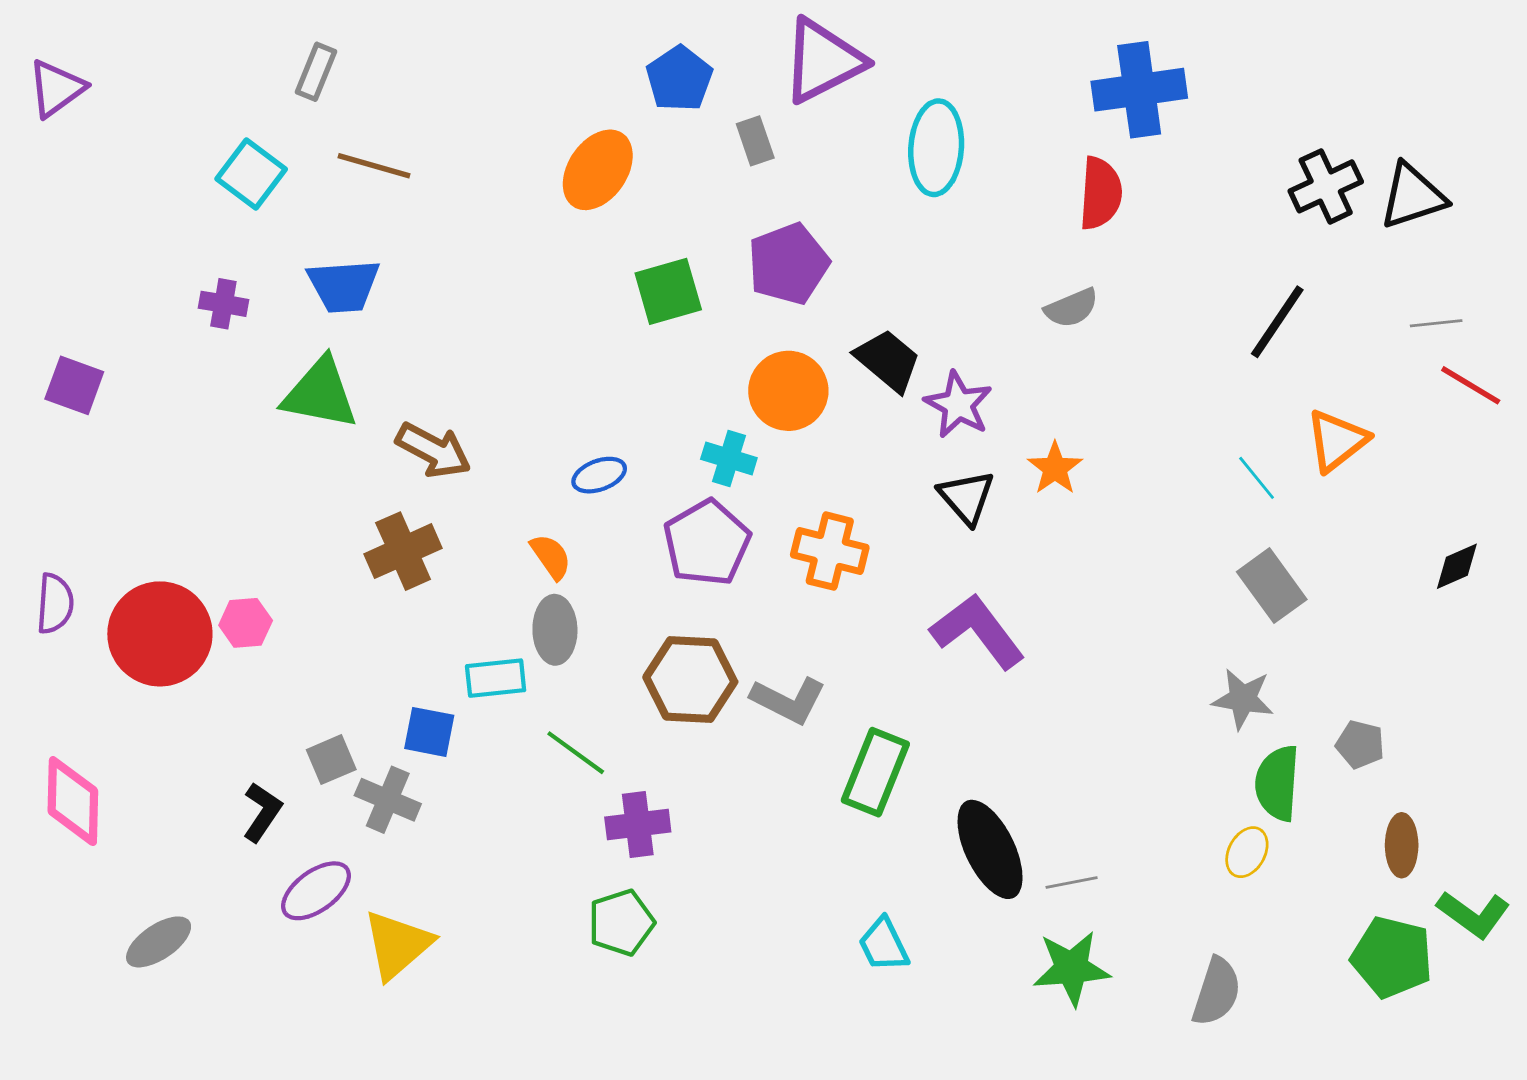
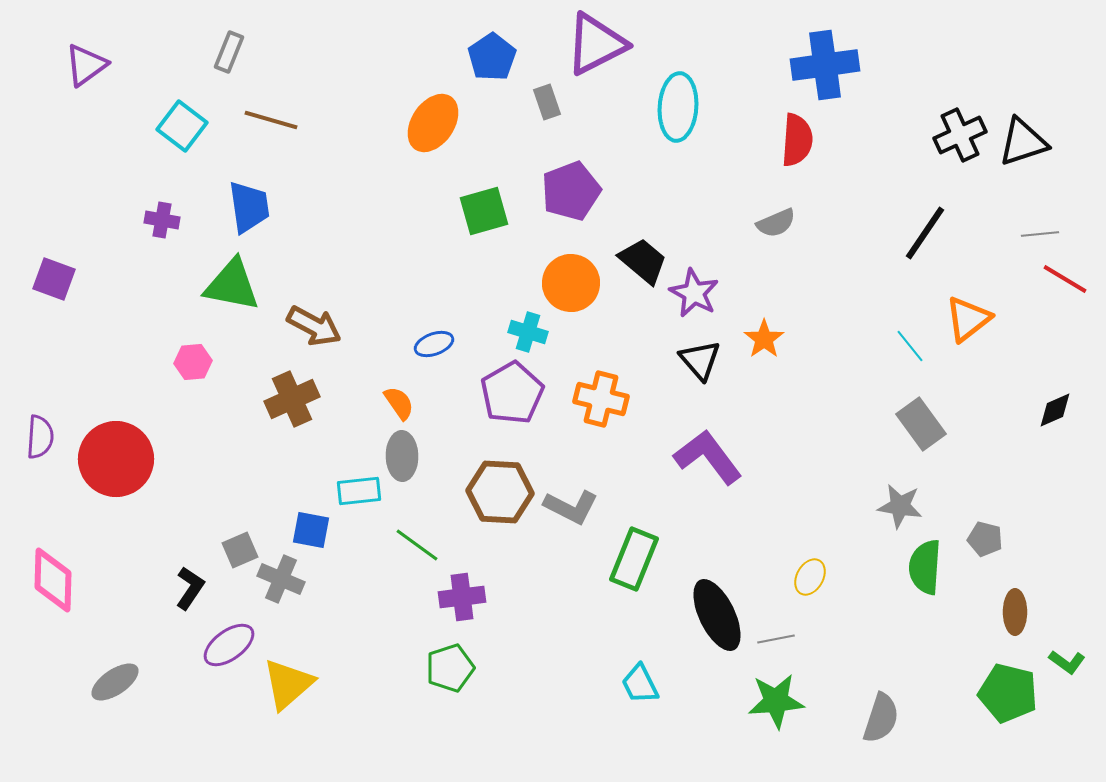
purple triangle: (56, 88) -> (86, 65), moved
blue trapezoid: (344, 286) -> (249, 207), turned -94
pink hexagon: (246, 623) -> (193, 362), moved
yellow ellipse: (1247, 852) -> (810, 577), moved
green L-shape: (1473, 914) -> (1067, 662), size x0.7

